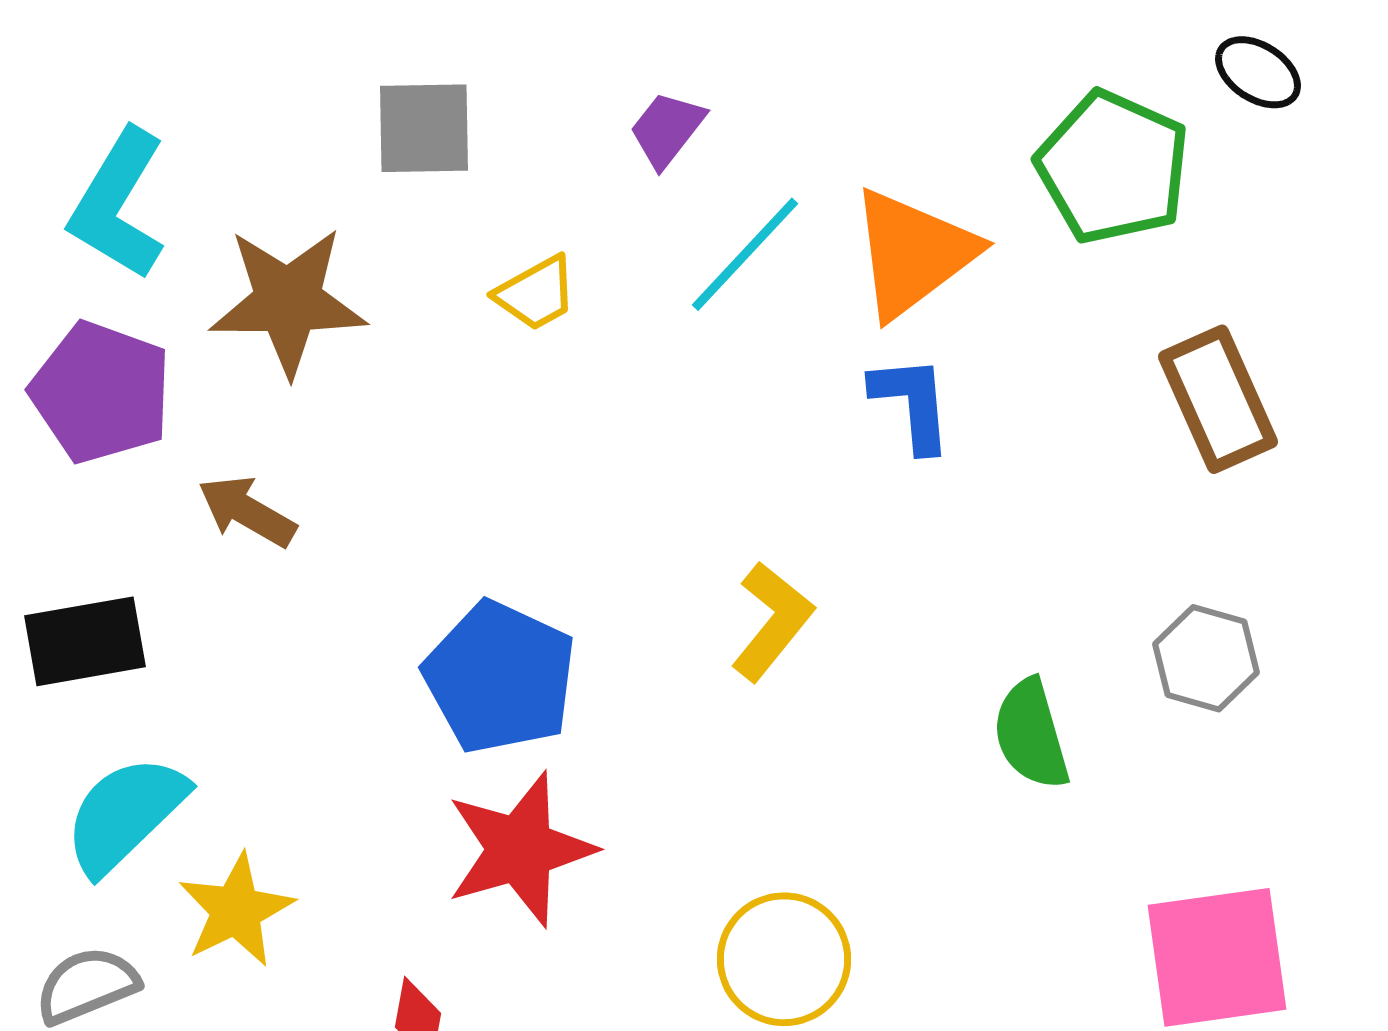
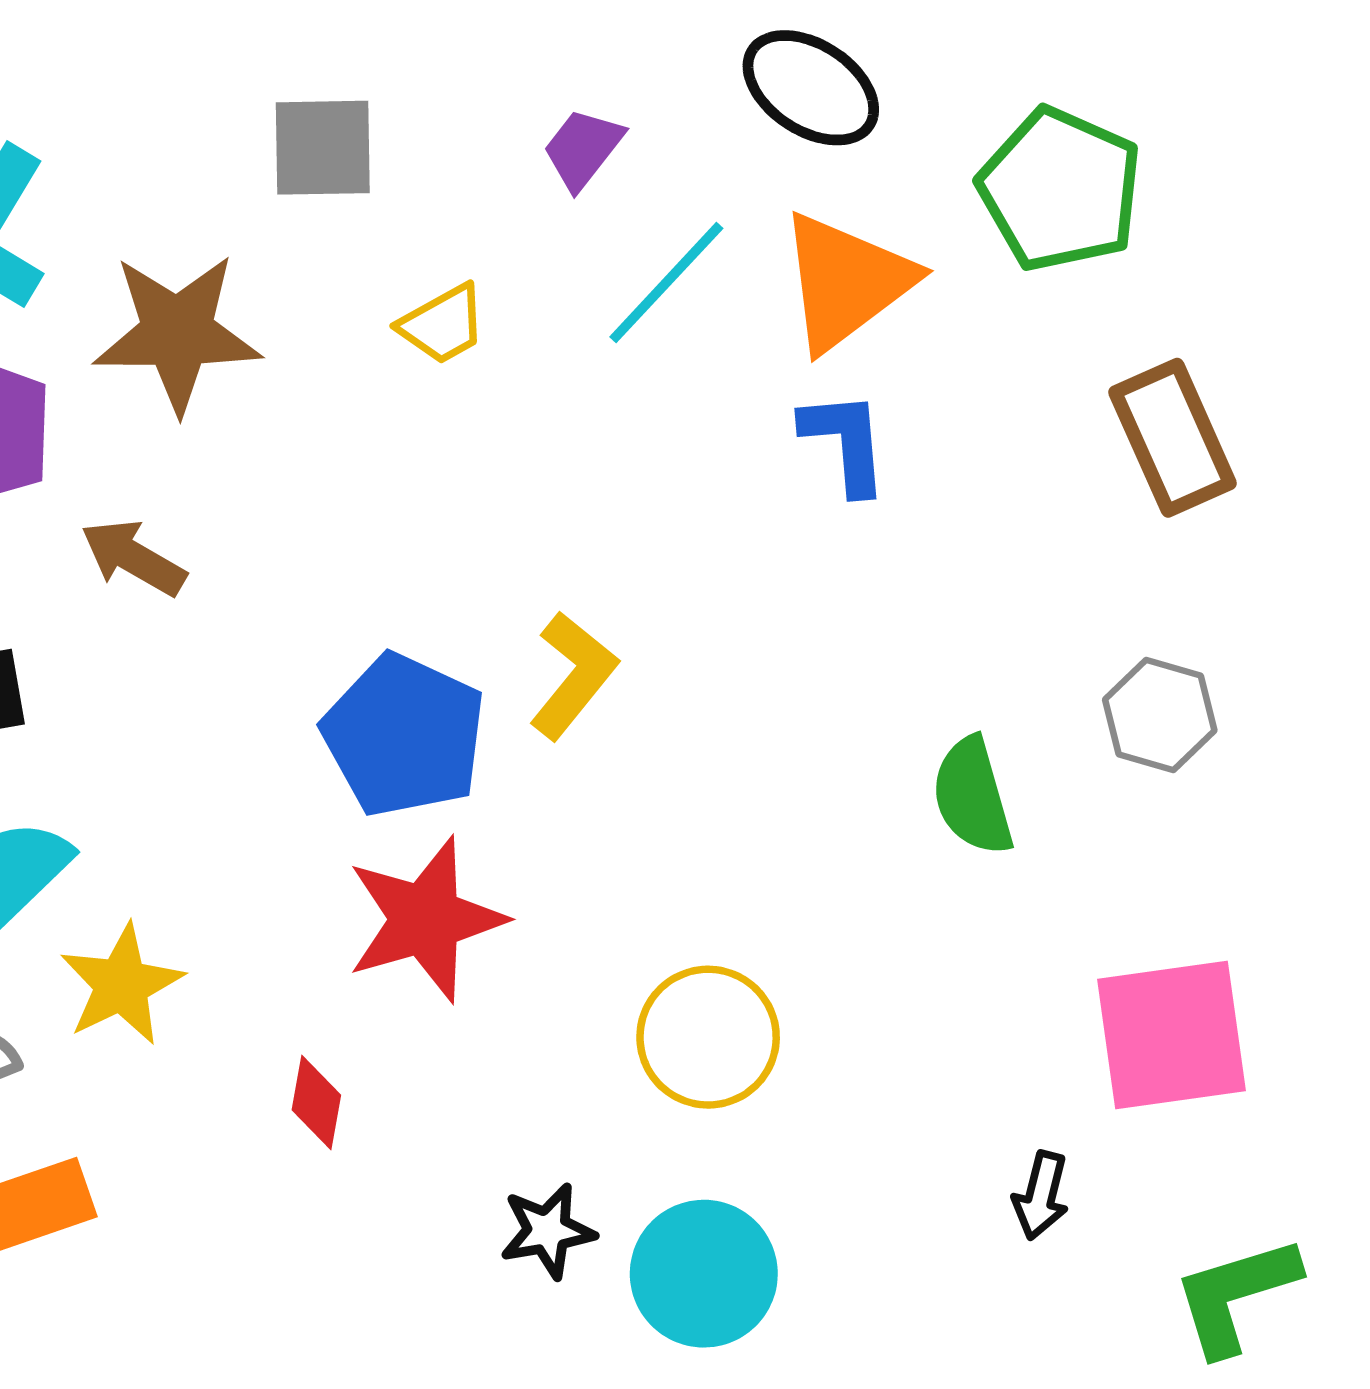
black ellipse: (1258, 72) -> (811, 88), moved, size x1.5
yellow L-shape: (772, 621) -> (573, 675), moved

